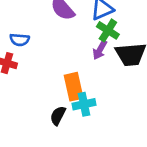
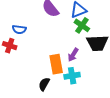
purple arrow: (100, 50) -> (73, 55), moved
cyan cross: (84, 104) -> (72, 76), moved

